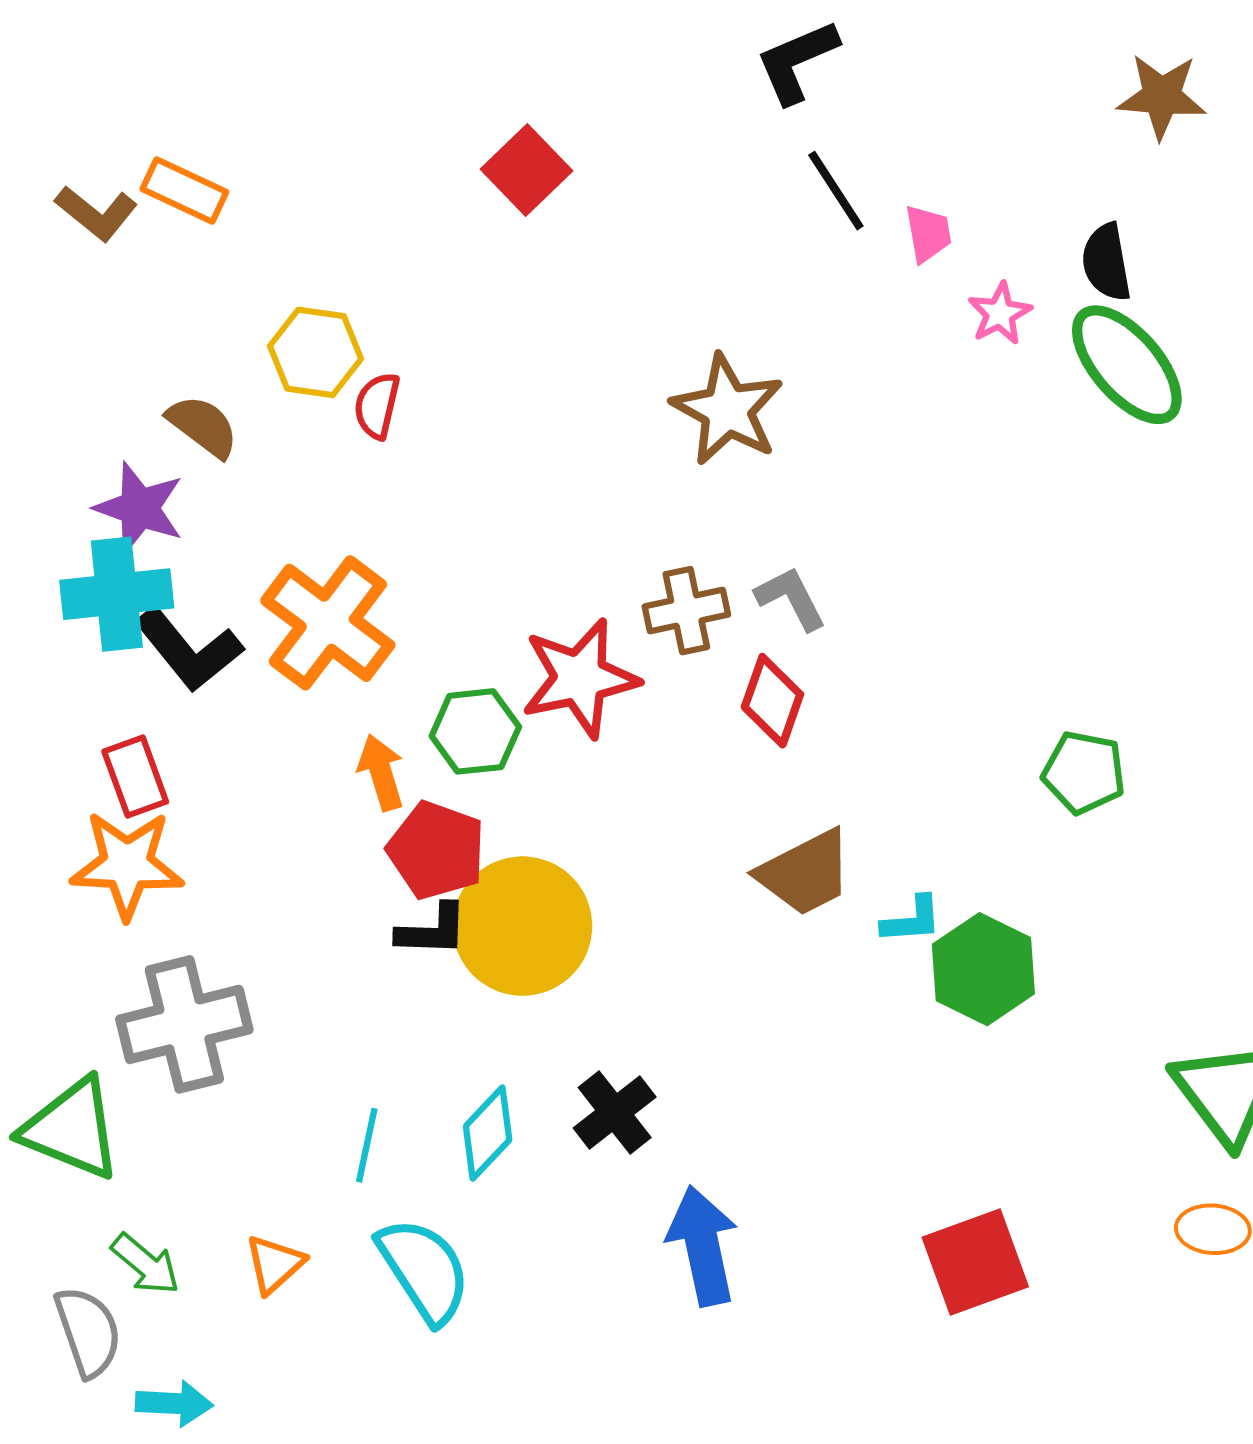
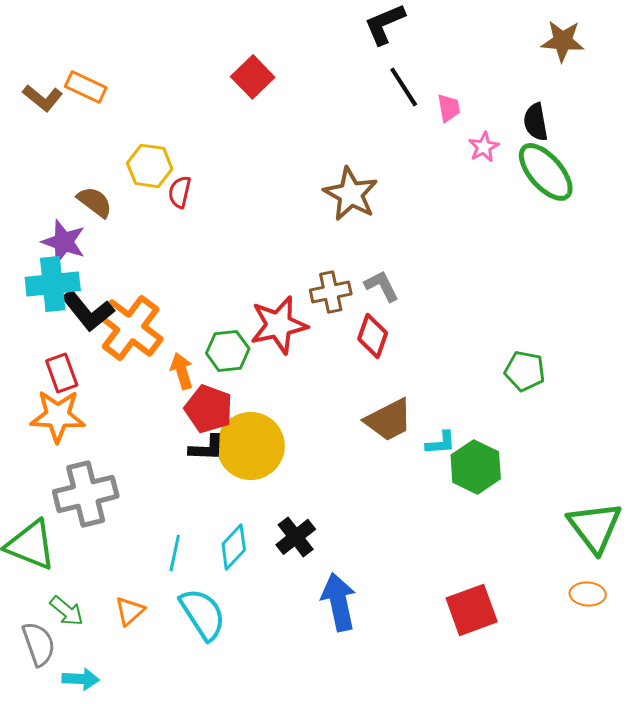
orange cross: (328, 623) -> (131, 328), moved

